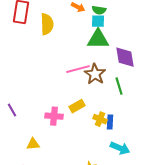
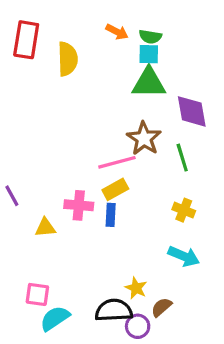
pink line: (78, 69) -> (117, 162), moved
yellow cross: (100, 119) -> (184, 210), moved
blue rectangle: (110, 122) -> (111, 215), moved
yellow triangle: (33, 144) -> (45, 228), moved

